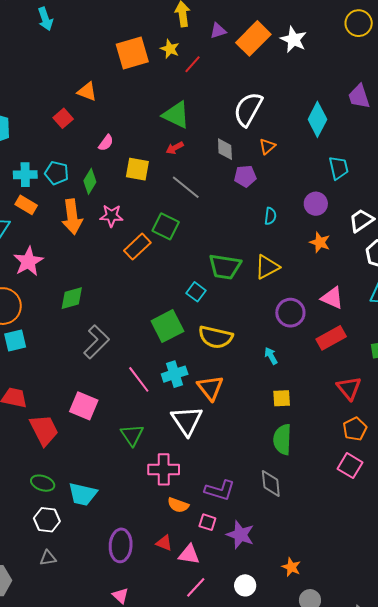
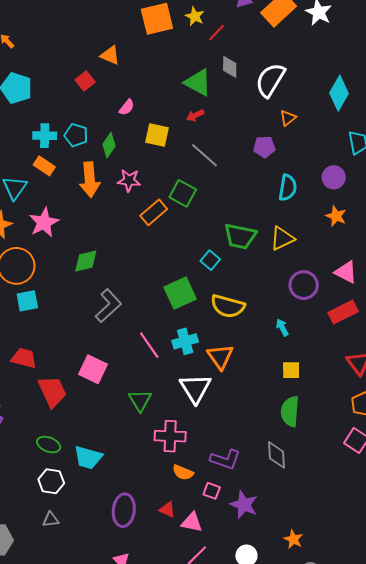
gray diamond: (225, 149) -> (230, 67), moved
cyan semicircle: (270, 216) -> (288, 188), size x1.5

